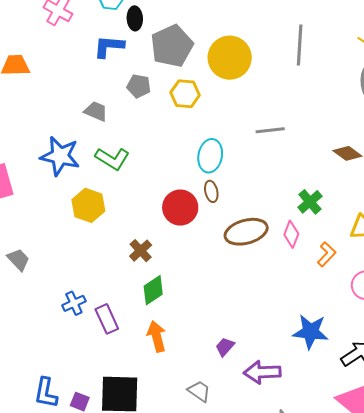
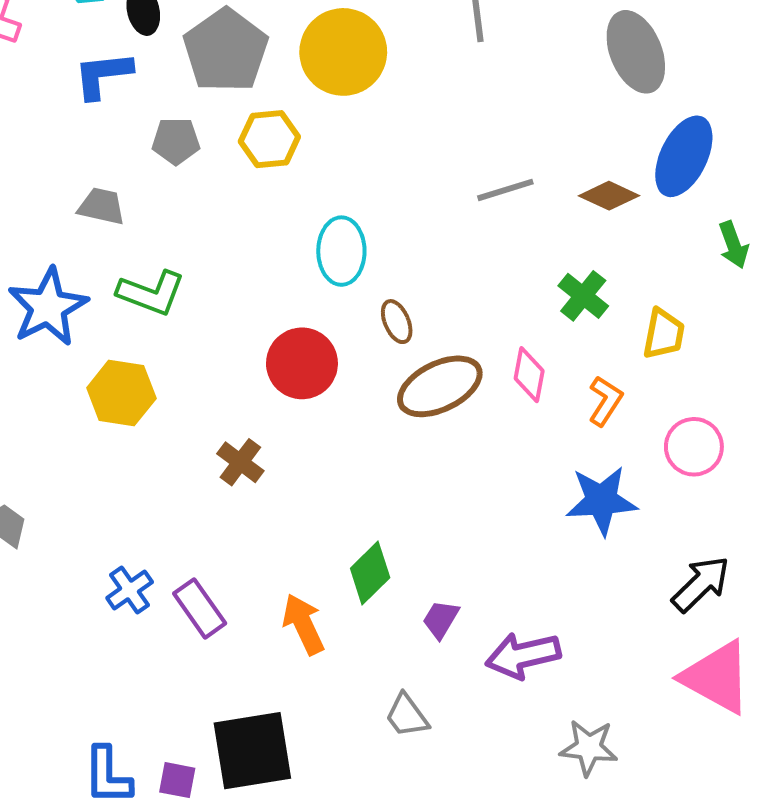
gray line: (270, 130) -> (505, 190), moved
blue star: (60, 156) -> (48, 307), turned -30
brown ellipse: (211, 191) -> (397, 322), moved
green cross: (310, 202) -> (583, 296), moved
green diamond: (153, 290) -> (370, 573), moved
blue star: (311, 332) -> (601, 500), moved
gray trapezoid: (199, 391) -> (407, 716), turned -150

